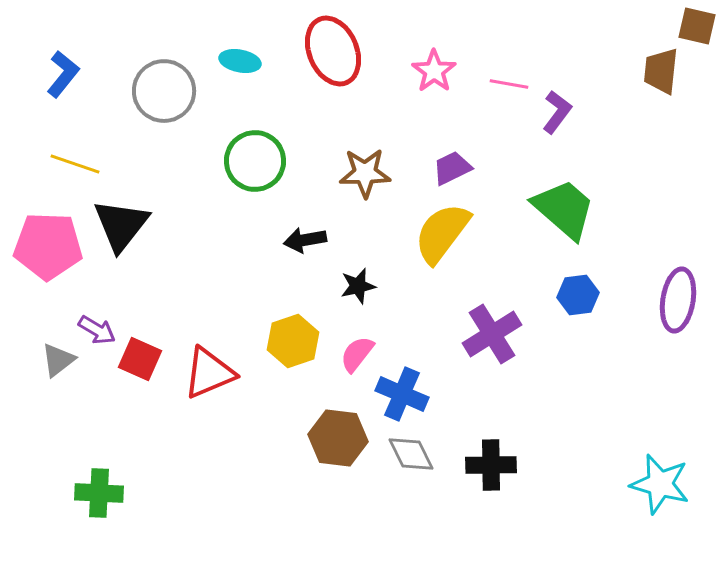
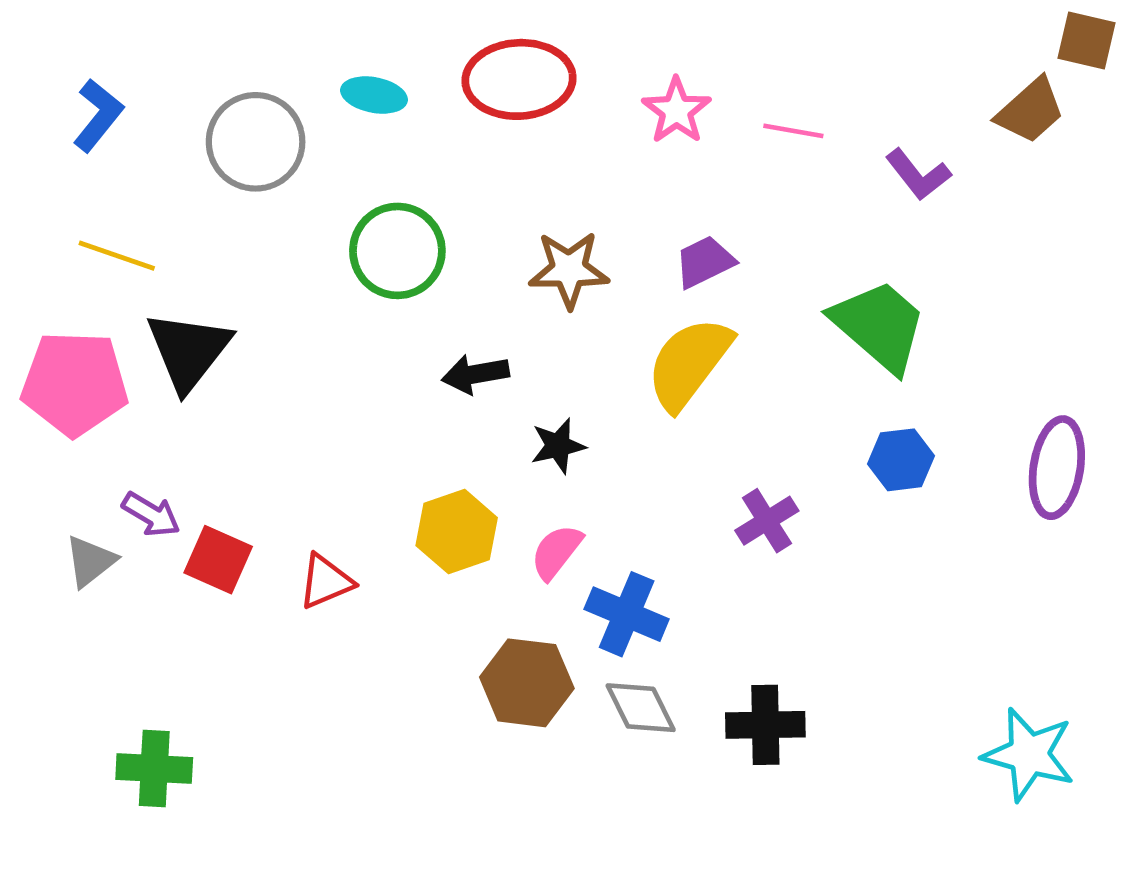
red ellipse: (333, 51) -> (519, 79), turned -70
brown trapezoid: (661, 71) -> (1030, 111), turned -138
purple L-shape: (557, 112) -> (918, 175), moved, turned 105
purple cross: (492, 334) -> (767, 521), size x0.7
red triangle: (209, 373) -> (326, 581), size x0.7

